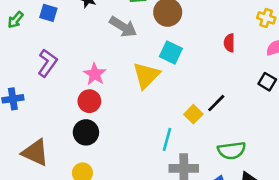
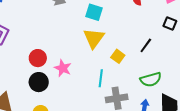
pink star: (95, 74) -> (63, 68), moved
yellow triangle: (146, 75) -> (94, 38), moved
black line: (216, 103) -> (146, 45), moved

